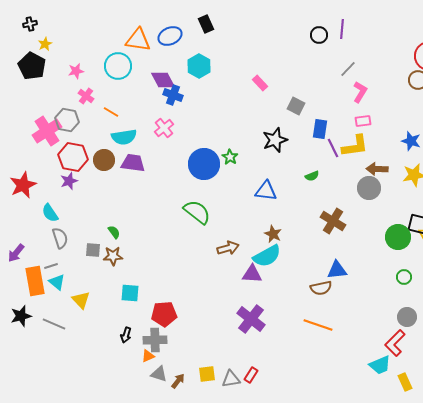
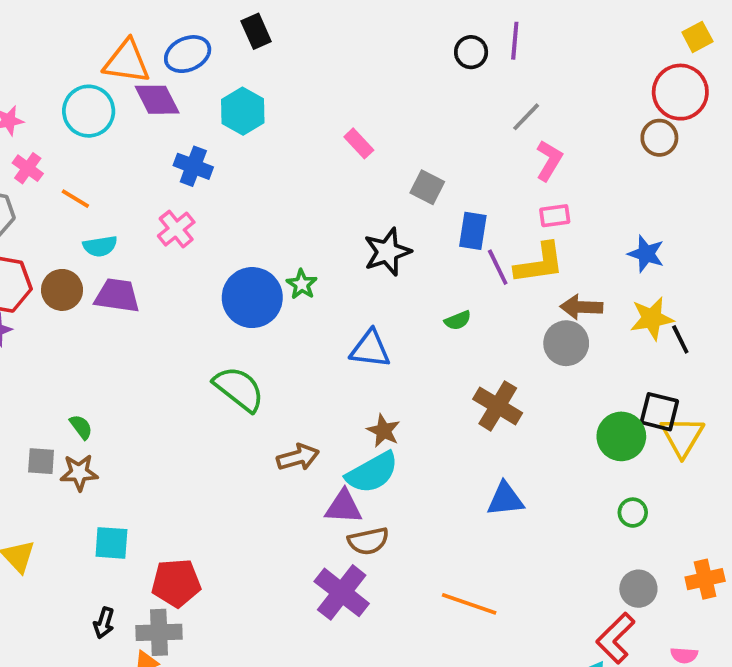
purple diamond: (163, 80) -> (157, 100), moved
cyan semicircle: (124, 137) -> (100, 246), size x0.7
brown semicircle: (321, 288) -> (368, 541), moved

